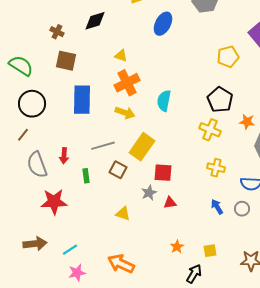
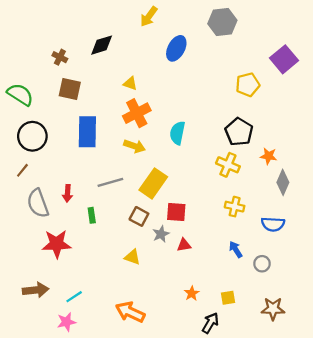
brown square: (118, 170) -> (139, 216), moved
gray circle: (242, 209) -> (262, 264), moved
pink star: (77, 273) -> (66, 322), moved

